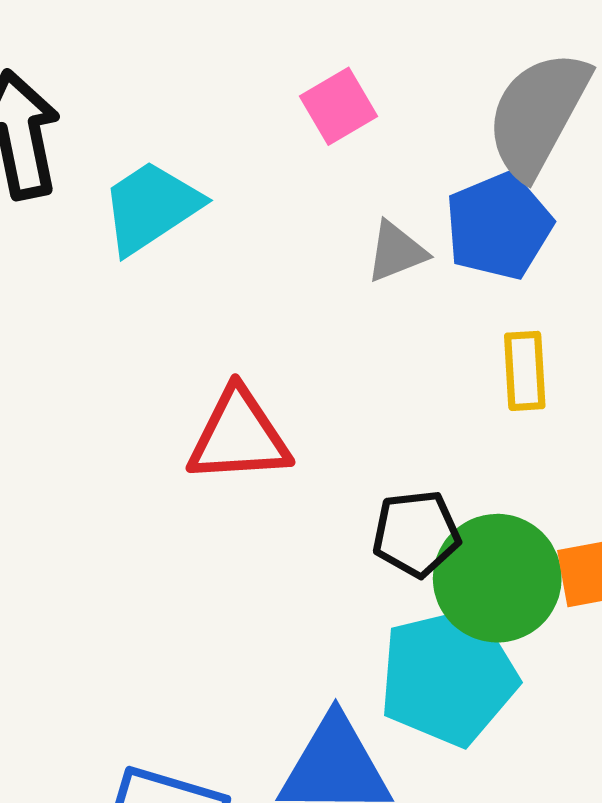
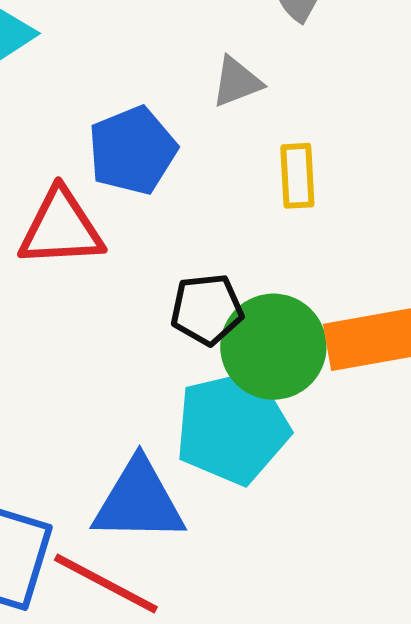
blue pentagon: (499, 226) -> (132, 150), moved
gray triangle: (396, 252) -> (237, 82), moved

